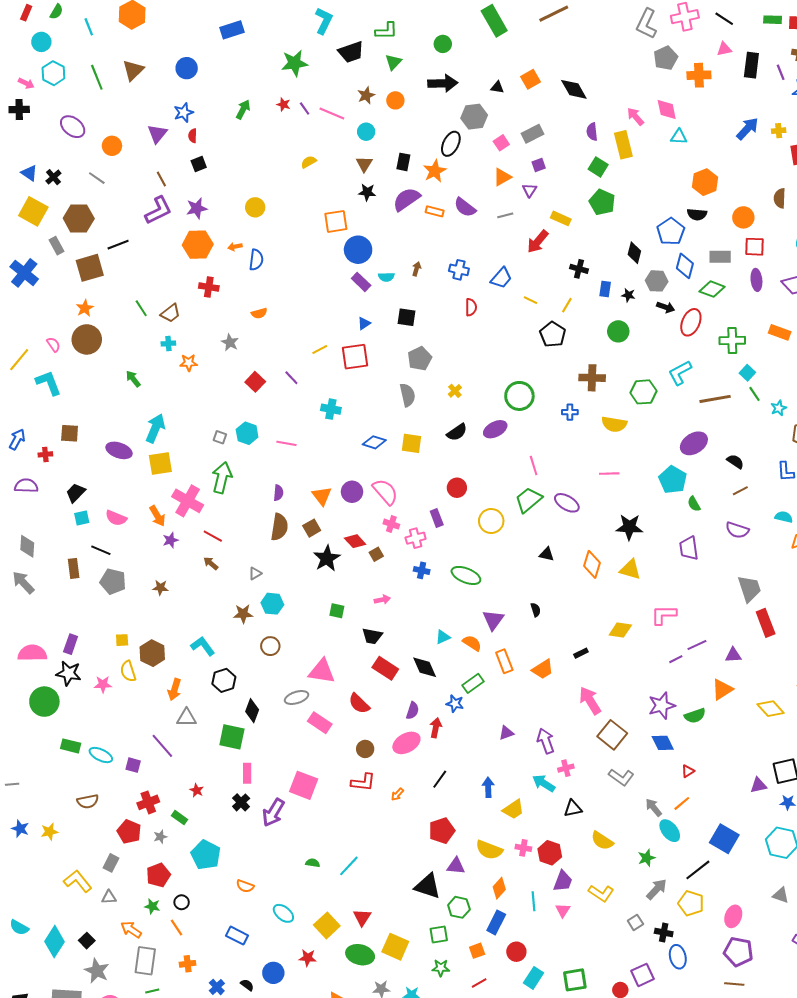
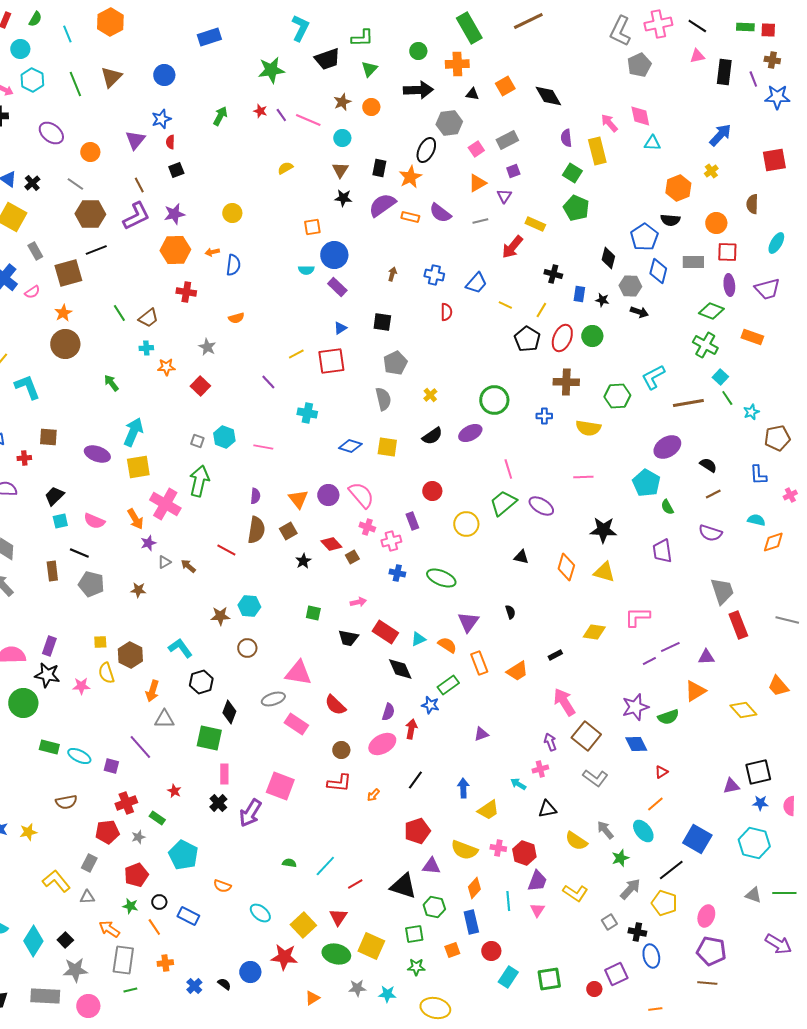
orange cross: (699, 75) -> (457, 64), moved
yellow cross: (779, 131) -> (711, 171), moved, turned -32
brown hexagon: (79, 218) -> (90, 214), moved
orange square: (336, 221) -> (312, 227), size x0.7
cyan semicircle: (386, 277) -> (306, 270), moved
green diamond: (712, 289) -> (711, 311), moved
red ellipse: (691, 322) -> (562, 338), moved
green cross: (732, 340) -> (705, 345), turned 30
pink semicircle: (53, 345) -> (32, 292), moved, turned 91
red square: (255, 382) -> (200, 386), moved
red line: (213, 536) -> (226, 550), moved
black star: (327, 558) -> (303, 561), size x0.6
gray triangle: (255, 573) -> (164, 562), moved
red rectangle: (385, 668) -> (385, 632), moved
purple arrow: (546, 741) -> (550, 742), moved, size x0.7
cyan arrow: (544, 783) -> (518, 784), size x0.7
gray arrow: (654, 807) -> (605, 830), moved
red pentagon: (129, 832) -> (107, 832), turned -30
blue rectangle: (496, 922) -> (471, 922), turned -40
blue rectangle: (237, 936) -> (188, 916), moved
red star: (308, 958) -> (284, 957), size x1.5
gray star: (97, 971) -> (75, 970), turned -30
red line: (479, 983) -> (355, 884), moved

